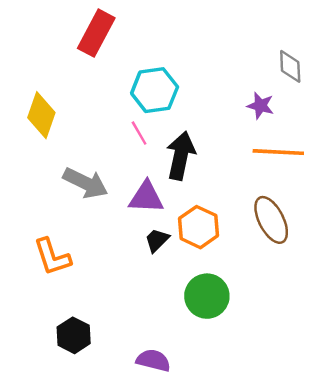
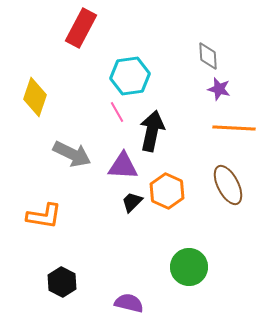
gray diamond: (290, 66) -> (208, 56), moved
orange L-shape: (52, 257) -> (44, 216), turned -63
green circle: (207, 296) -> (189, 267), moved

